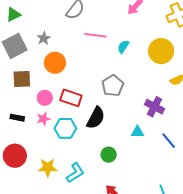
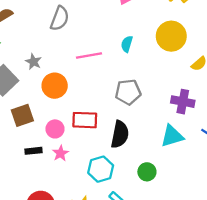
pink line: (95, 35) -> (89, 55), moved
gray pentagon: (113, 86) -> (128, 92), turned -30
black rectangle: (17, 118) -> (34, 151), moved
cyan hexagon: (65, 128) -> (101, 169), moved
cyan triangle: (137, 132) -> (172, 136), size x1.5

